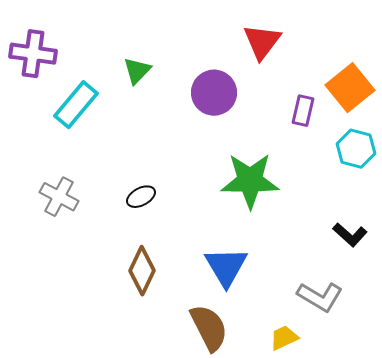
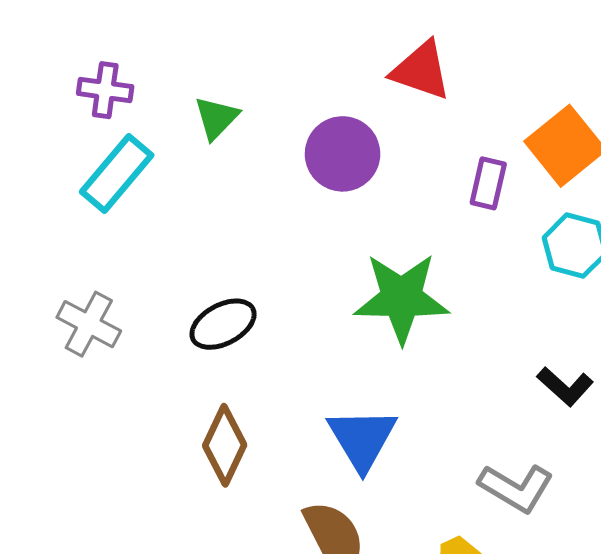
red triangle: (262, 42) -> (421, 70), turned -48
purple cross: (33, 54) -> (105, 90), moved, size x0.7
black ellipse: (141, 197) -> (223, 324), size x1.4

